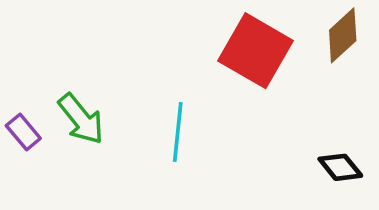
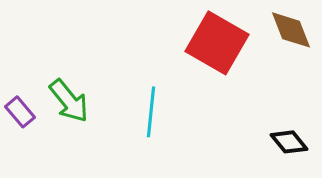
brown diamond: (343, 35) -> (291, 30), turned -69

